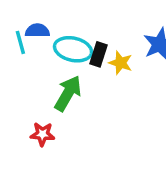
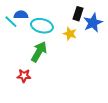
cyan line: (20, 42) -> (11, 22), turned -32
black rectangle: (98, 54) -> (78, 14), moved

